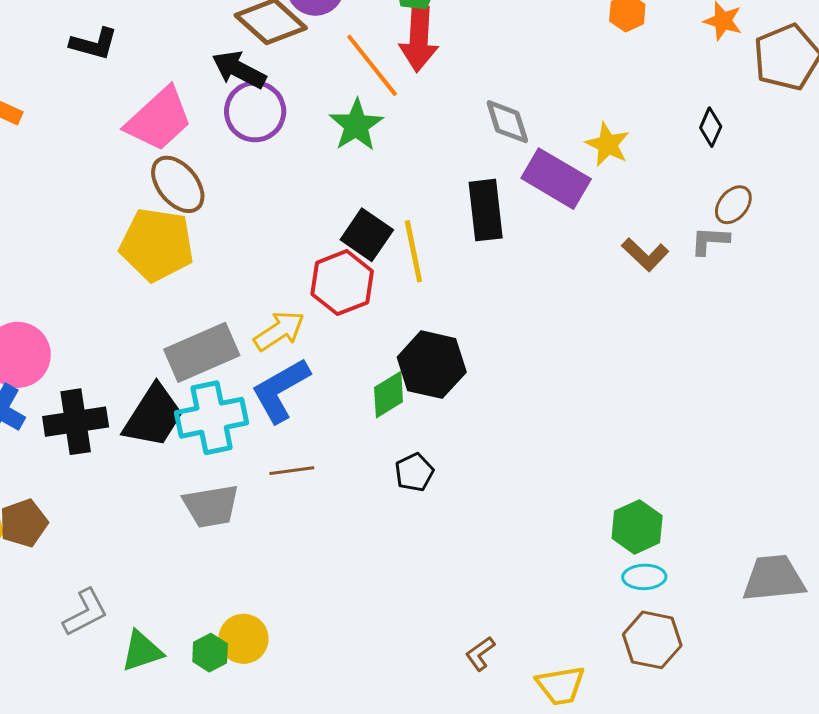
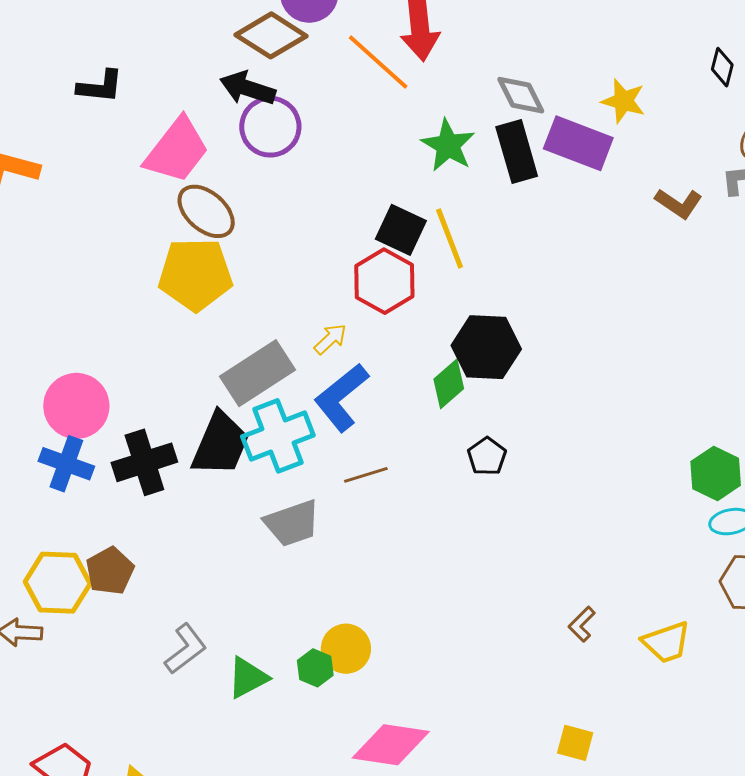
green star: (356, 125) -> (448, 145), moved
black rectangle: (486, 210) -> (517, 152), moved
yellow arrow: (279, 331) -> (330, 339), size x0.7

